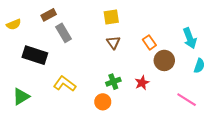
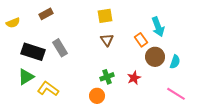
gray rectangle: (64, 33) -> (60, 48), moved
cyan arrow: (190, 38) -> (158, 27), moved
cyan semicircle: (199, 66) -> (175, 62), moved
yellow L-shape: (65, 84) -> (48, 89), moved
green triangle: (21, 97) -> (26, 77), moved

